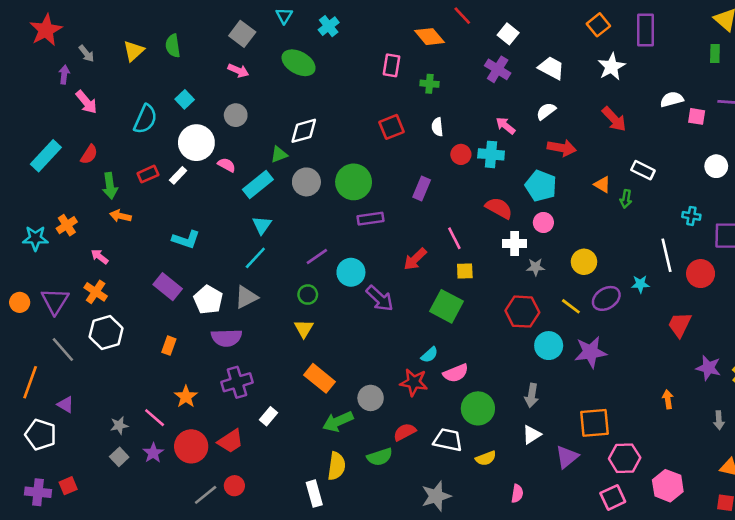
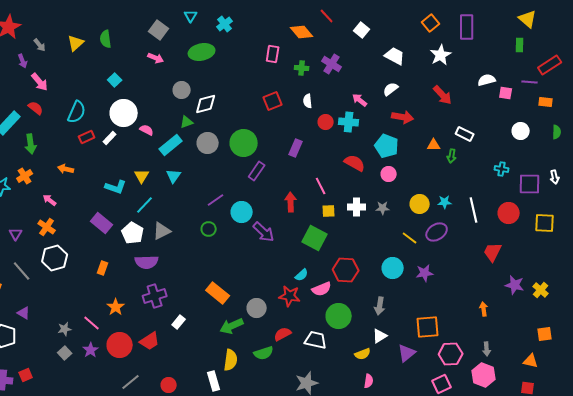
green ellipse: (299, 63) -> (202, 52), turned -40
purple cross: (498, 69) -> (332, 64), moved
purple arrow: (64, 75) -> (23, 61), turned 152
gray circle: (236, 115) -> (182, 90), moved
cyan semicircle: (145, 119) -> (77, 112), moved
red semicircle: (89, 154) -> (36, 108), moved, turned -84
orange triangle: (602, 185) -> (434, 145), turned -32
green arrow: (110, 186) -> (31, 144), moved
purple rectangle: (371, 219) -> (257, 171), turned -48
white cross: (515, 243) -> (357, 207), moved
white line: (666, 255) -> (474, 210), moved
cyan line: (255, 258) -> (145, 205), moved
red arrow: (415, 259) -> (291, 202), turned 132
cyan star: (640, 284) -> (445, 202), moved
purple triangle: (55, 301) -> (16, 234), size x0.6
red hexagon: (522, 312) -> (346, 270), moved
yellow triangle: (304, 329) -> (142, 176), moved
purple star: (591, 352) -> (425, 273), size x0.7
gray arrow: (719, 420) -> (487, 349), moved
yellow semicircle: (486, 458) -> (363, 354), moved
red circle: (234, 486) -> (169, 385), moved

